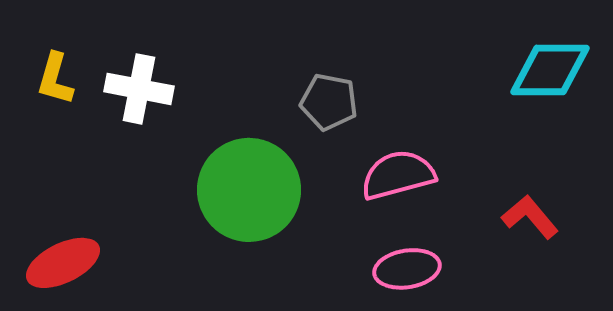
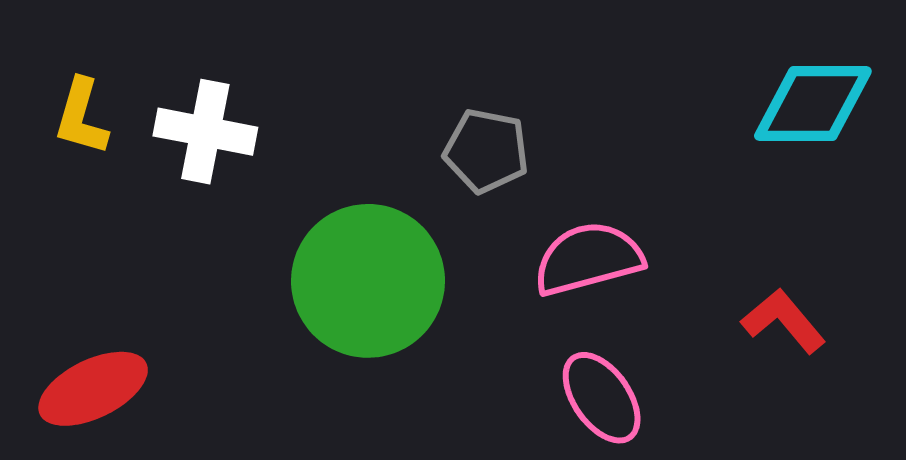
pink ellipse: (407, 269) -> (602, 398), turned 64

